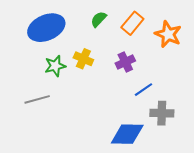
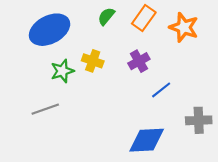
gray cross: (162, 113) -> (199, 120), moved

